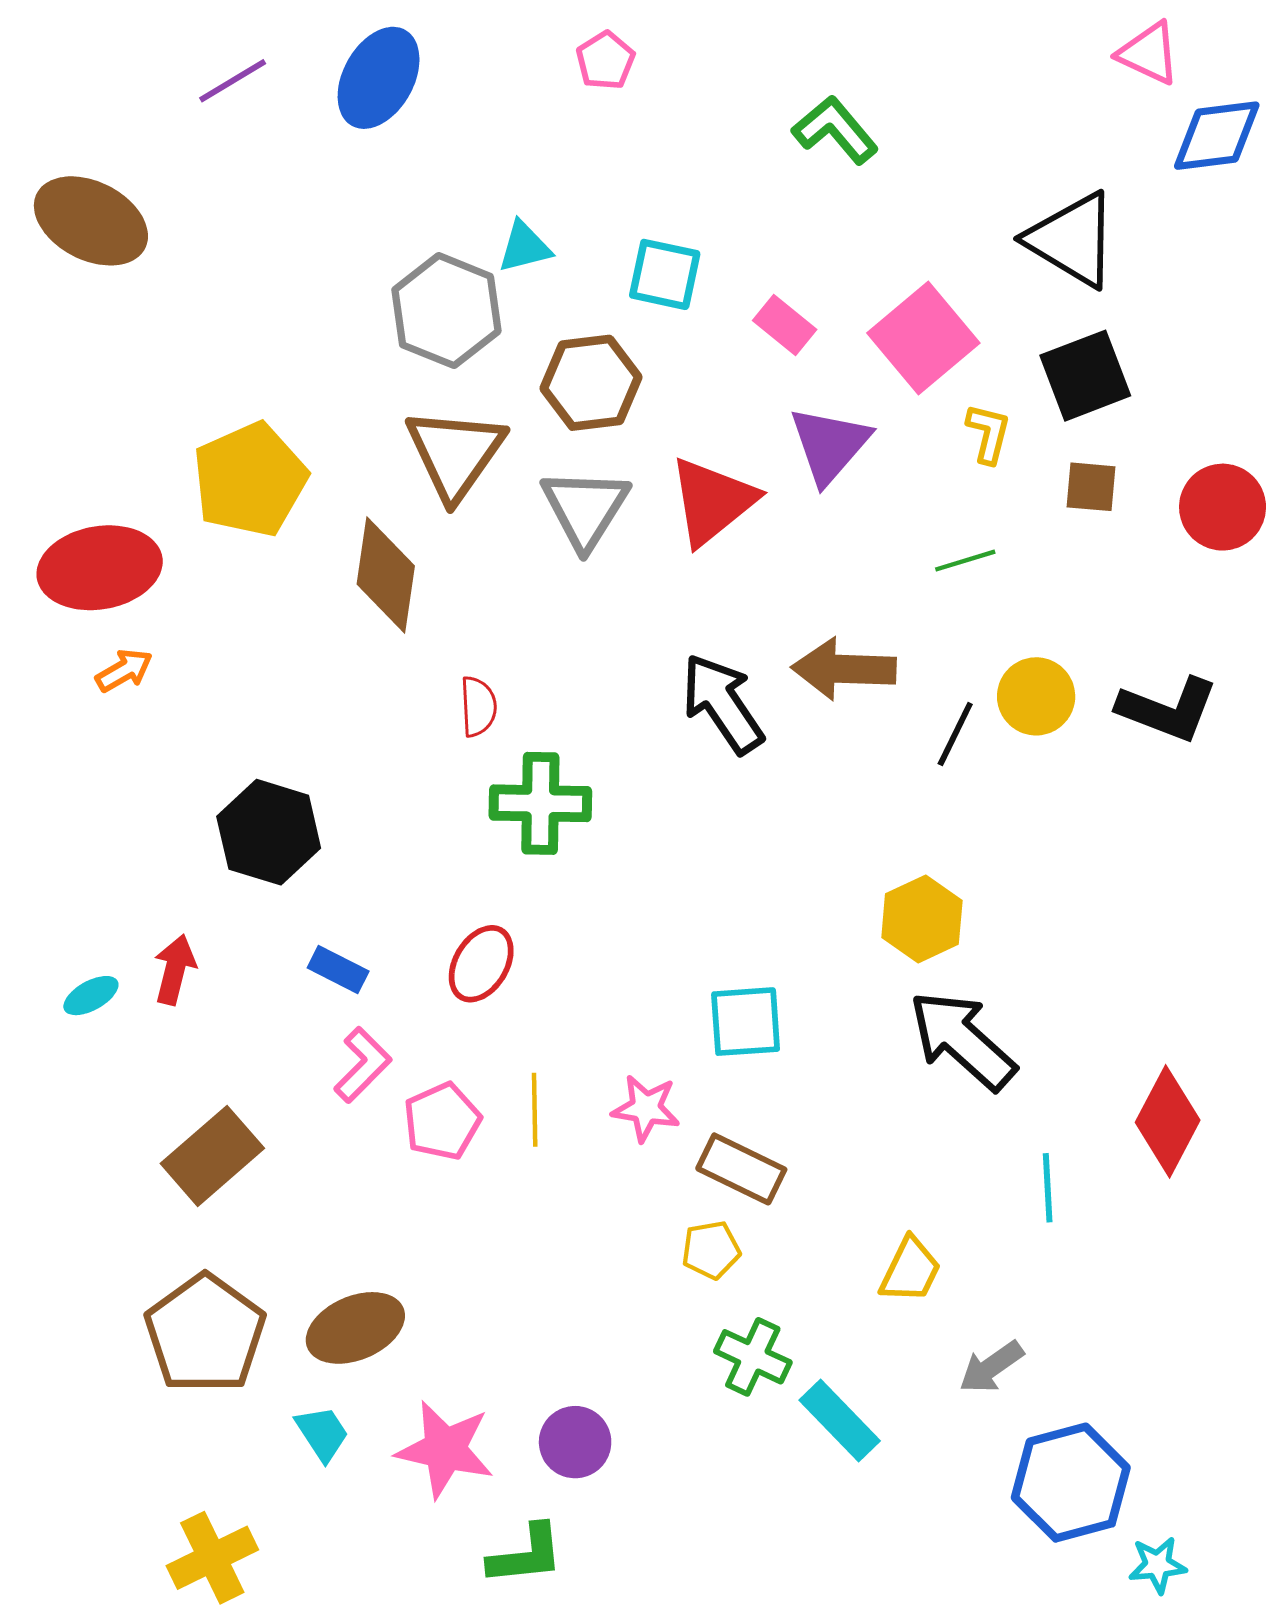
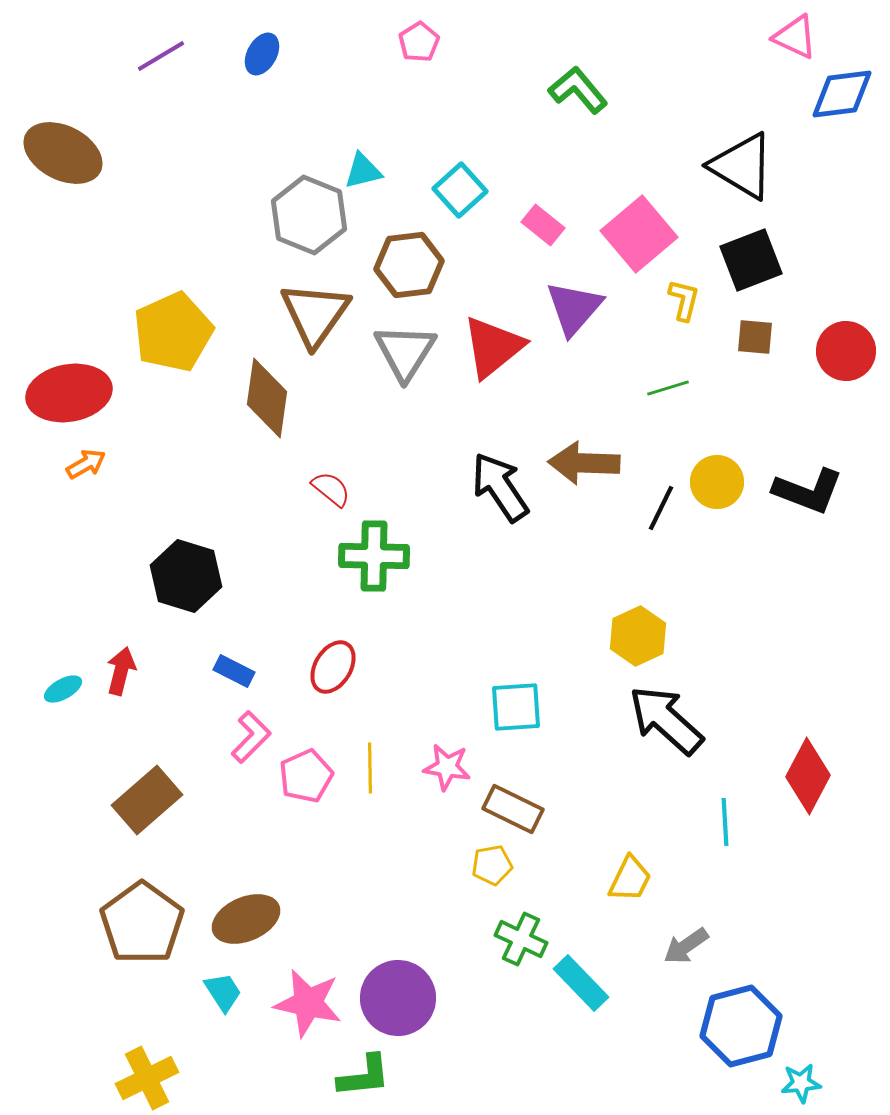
blue ellipse: (379, 78) -> (262, 54), size x0.6
cyan square: (665, 274) -> (460, 190), turned 36
red semicircle: (478, 707) -> (331, 489), turned -48
purple circle: (575, 1442) -> (398, 998), size x1.5

